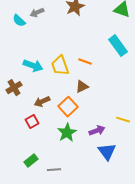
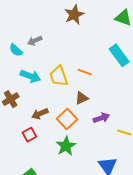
gray arrow: (37, 13) -> (35, 41), moved
cyan semicircle: (19, 21) -> (16, 50), moved
purple arrow: (97, 131) -> (101, 118), moved

